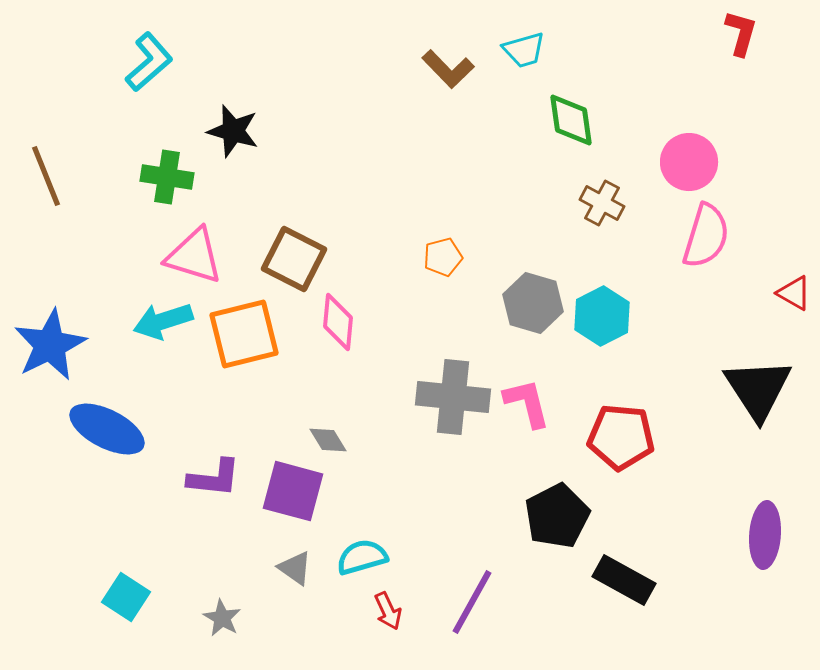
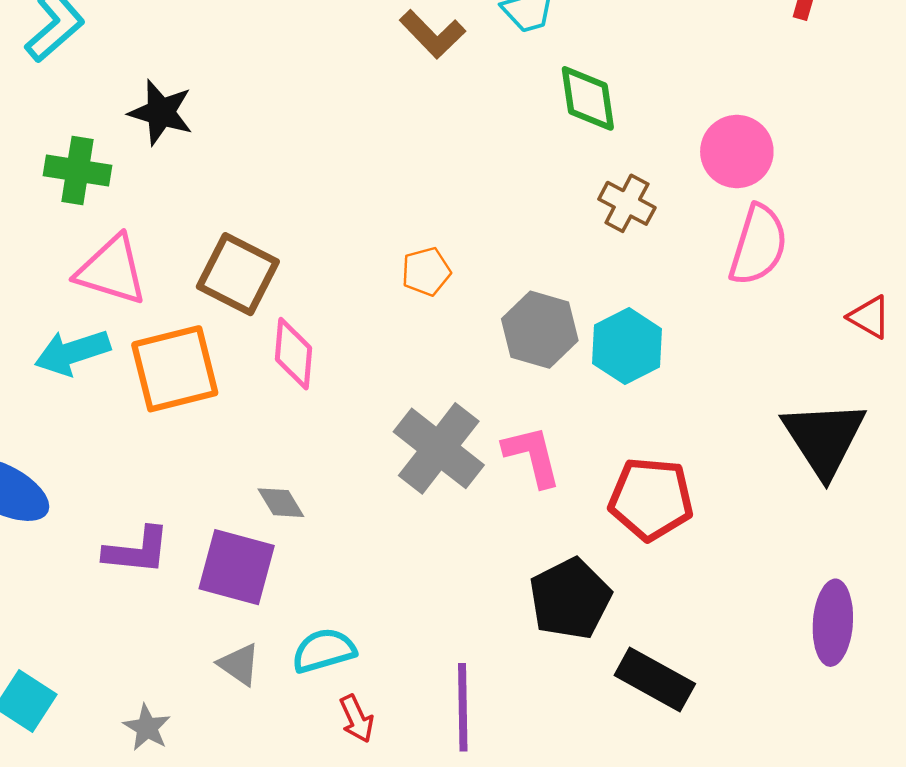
gray cross: (453, 397) -> (439, 448), turned 32
purple line: (472, 602) -> (463, 707), turned -30

